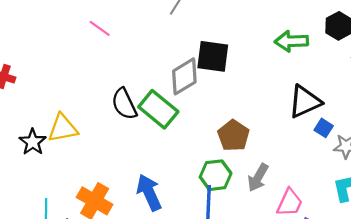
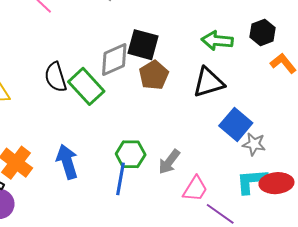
black triangle: (305, 102) -> (208, 82), moved
blue square: (324, 128) -> (236, 124), size x1.8
brown pentagon: (233, 136) -> (154, 75), moved

